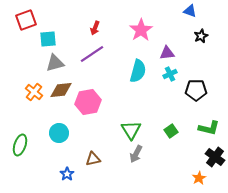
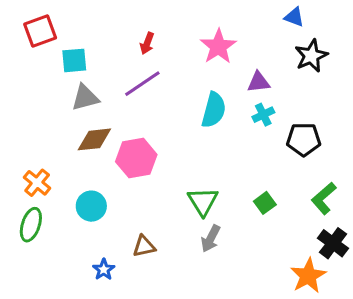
black star: (201, 36) -> (311, 56), size x1.5
orange cross: (34, 92) -> (37, 183), moved
green L-shape: (209, 128) -> (324, 198), turned 125
orange star: (199, 178) -> (308, 276), size x1.6

